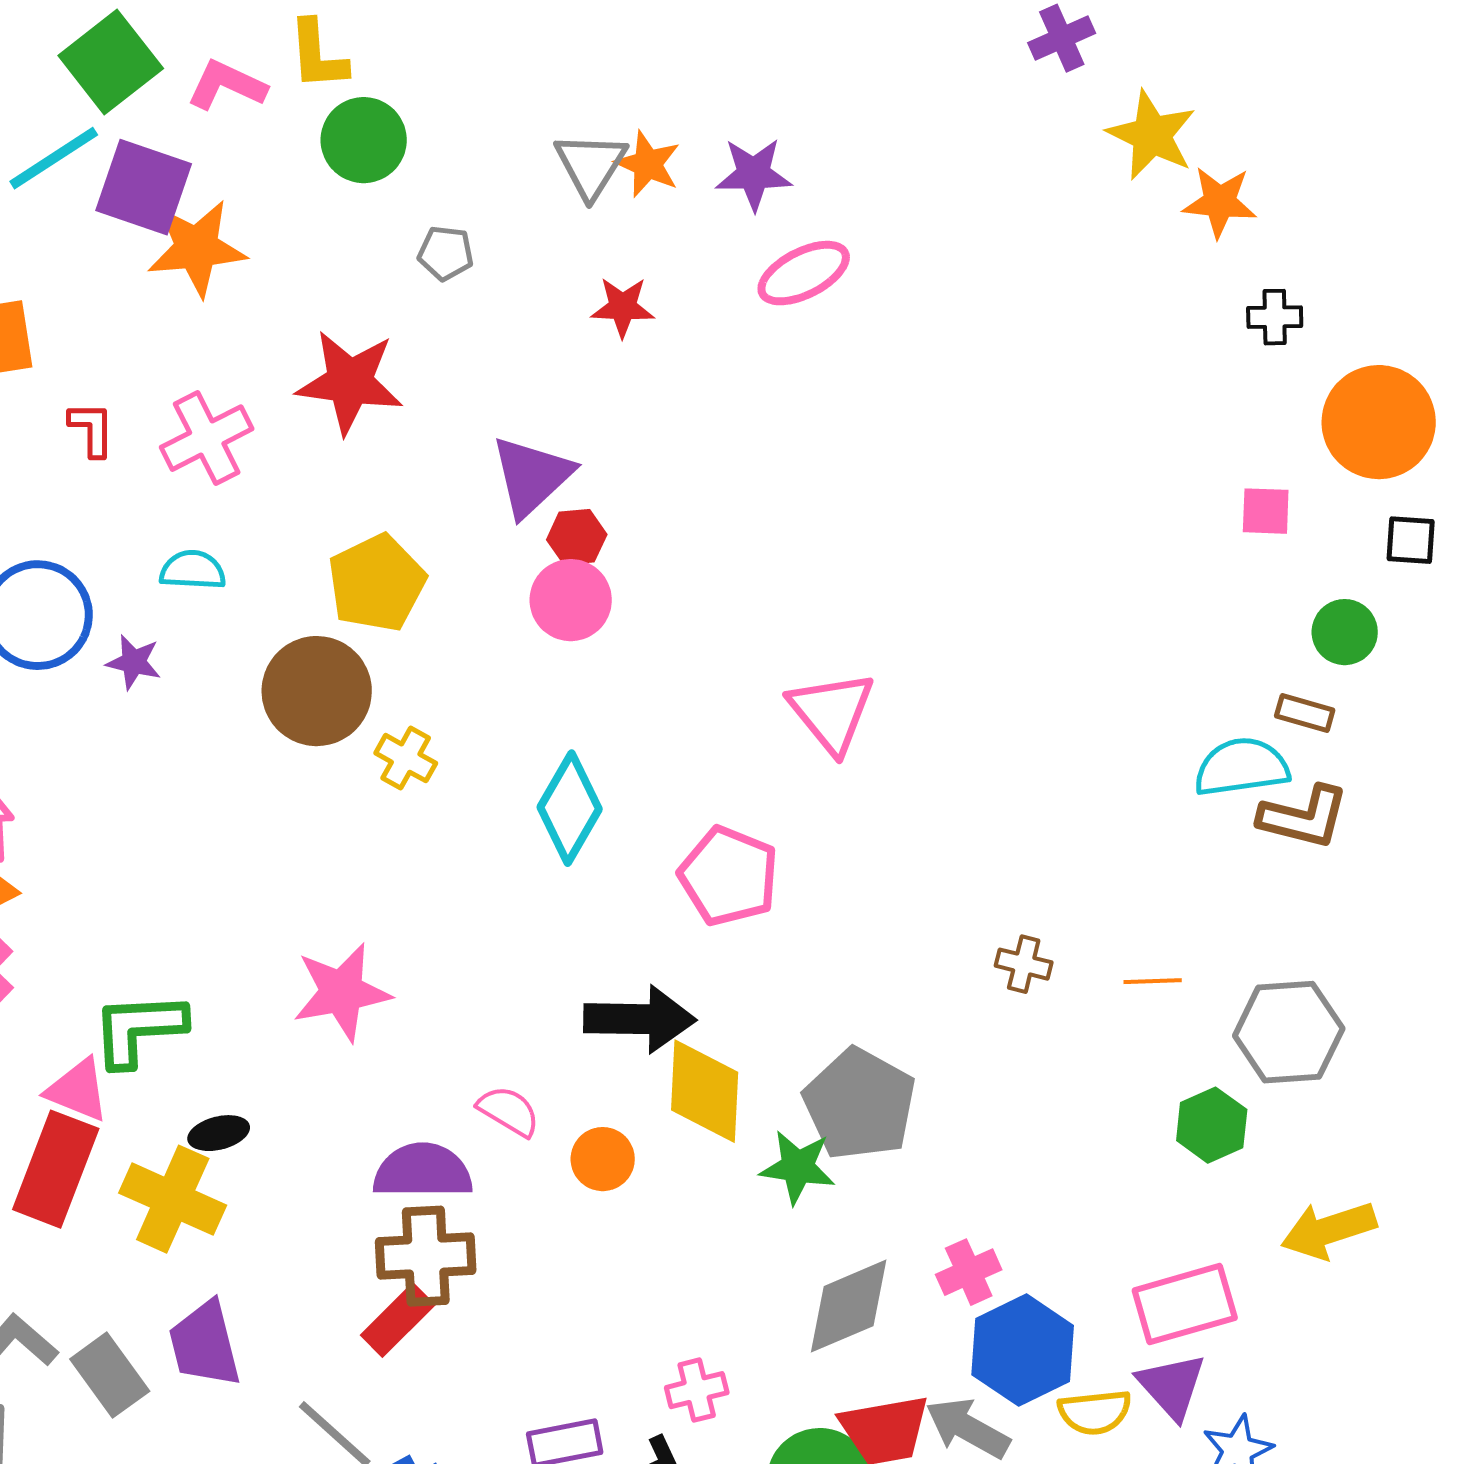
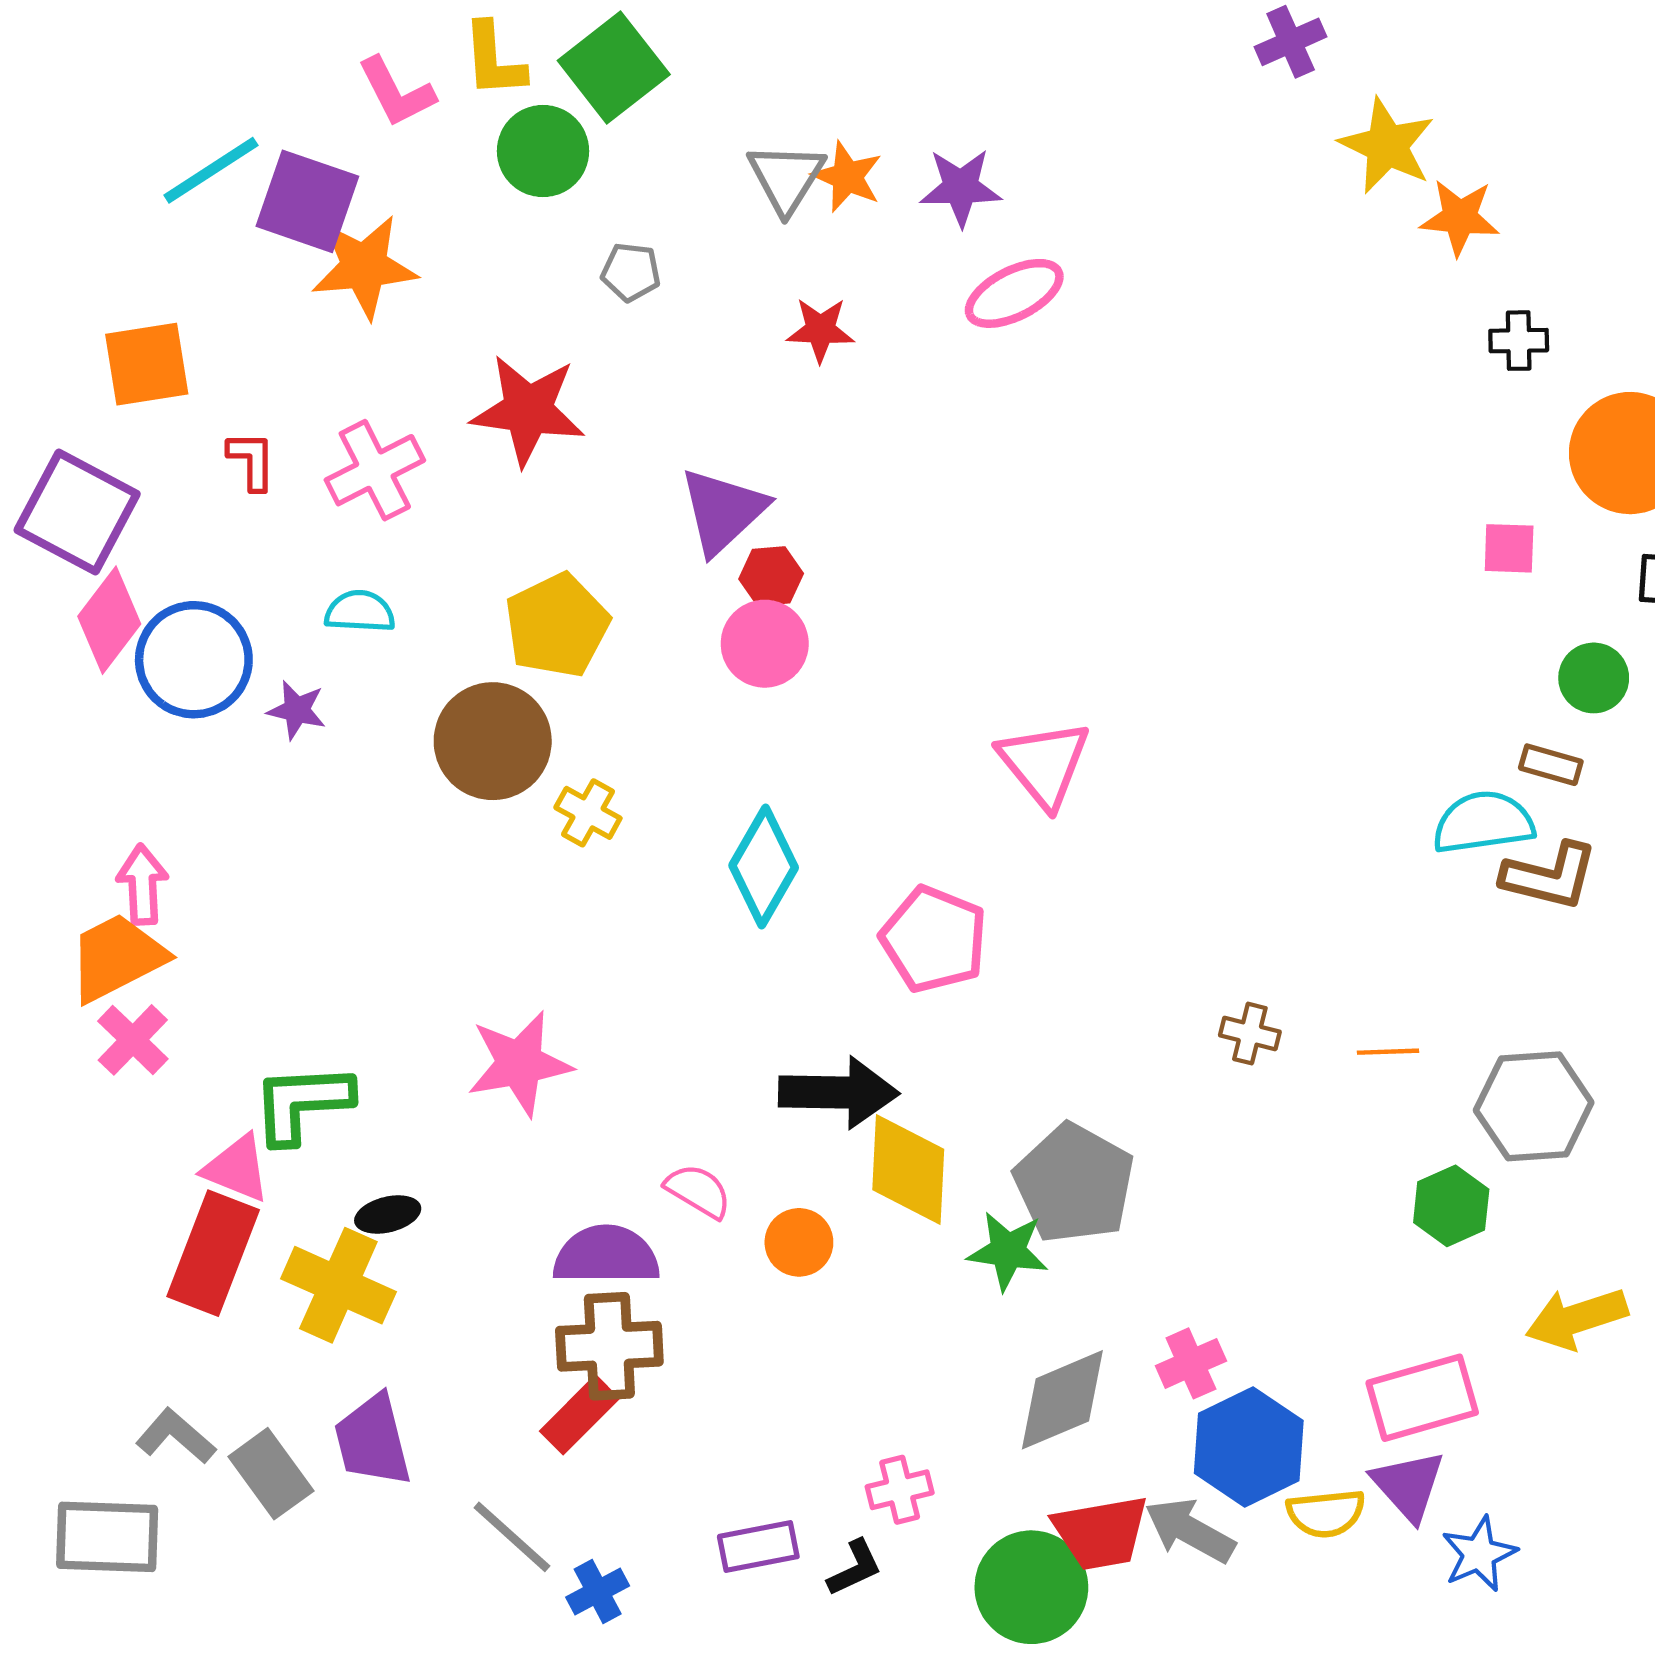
green square: (111, 62) -> (614, 67), moved
pink L-shape: (227, 85) -> (396, 92), turned -142

